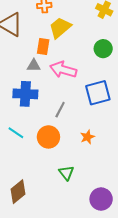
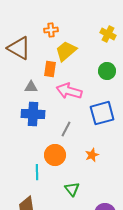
gray triangle: (34, 65) -> (31, 87), moved
cyan line: (16, 133) -> (37, 172), moved, turned 56

